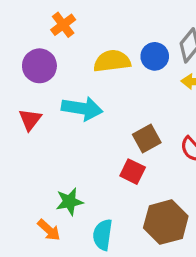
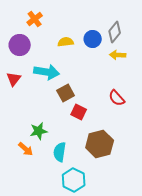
yellow semicircle: (112, 61) -> (66, 42), size x0.7
brown square: (147, 138) -> (66, 93), moved

